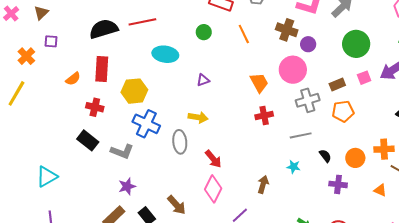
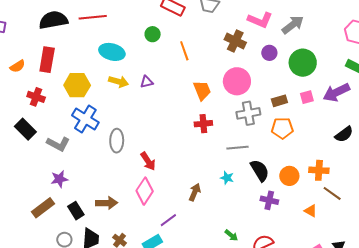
orange line: (244, 34) -> (184, 51), moved
purple circle: (308, 44) -> (269, 53), moved
yellow arrow: (198, 117) -> (119, 82), moved
black semicircle: (325, 156) -> (260, 170), size x1.6
brown arrow: (177, 205) -> (107, 203), turned -55

